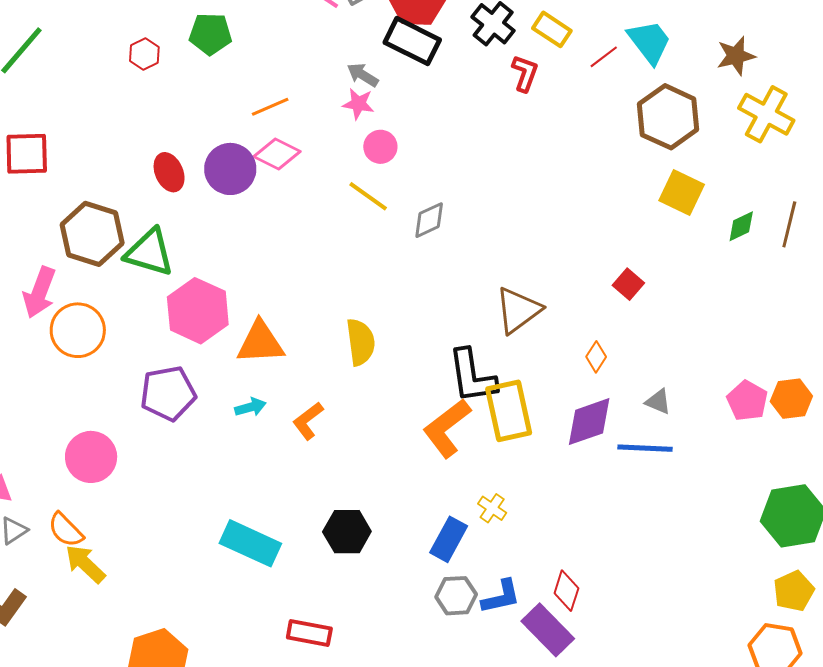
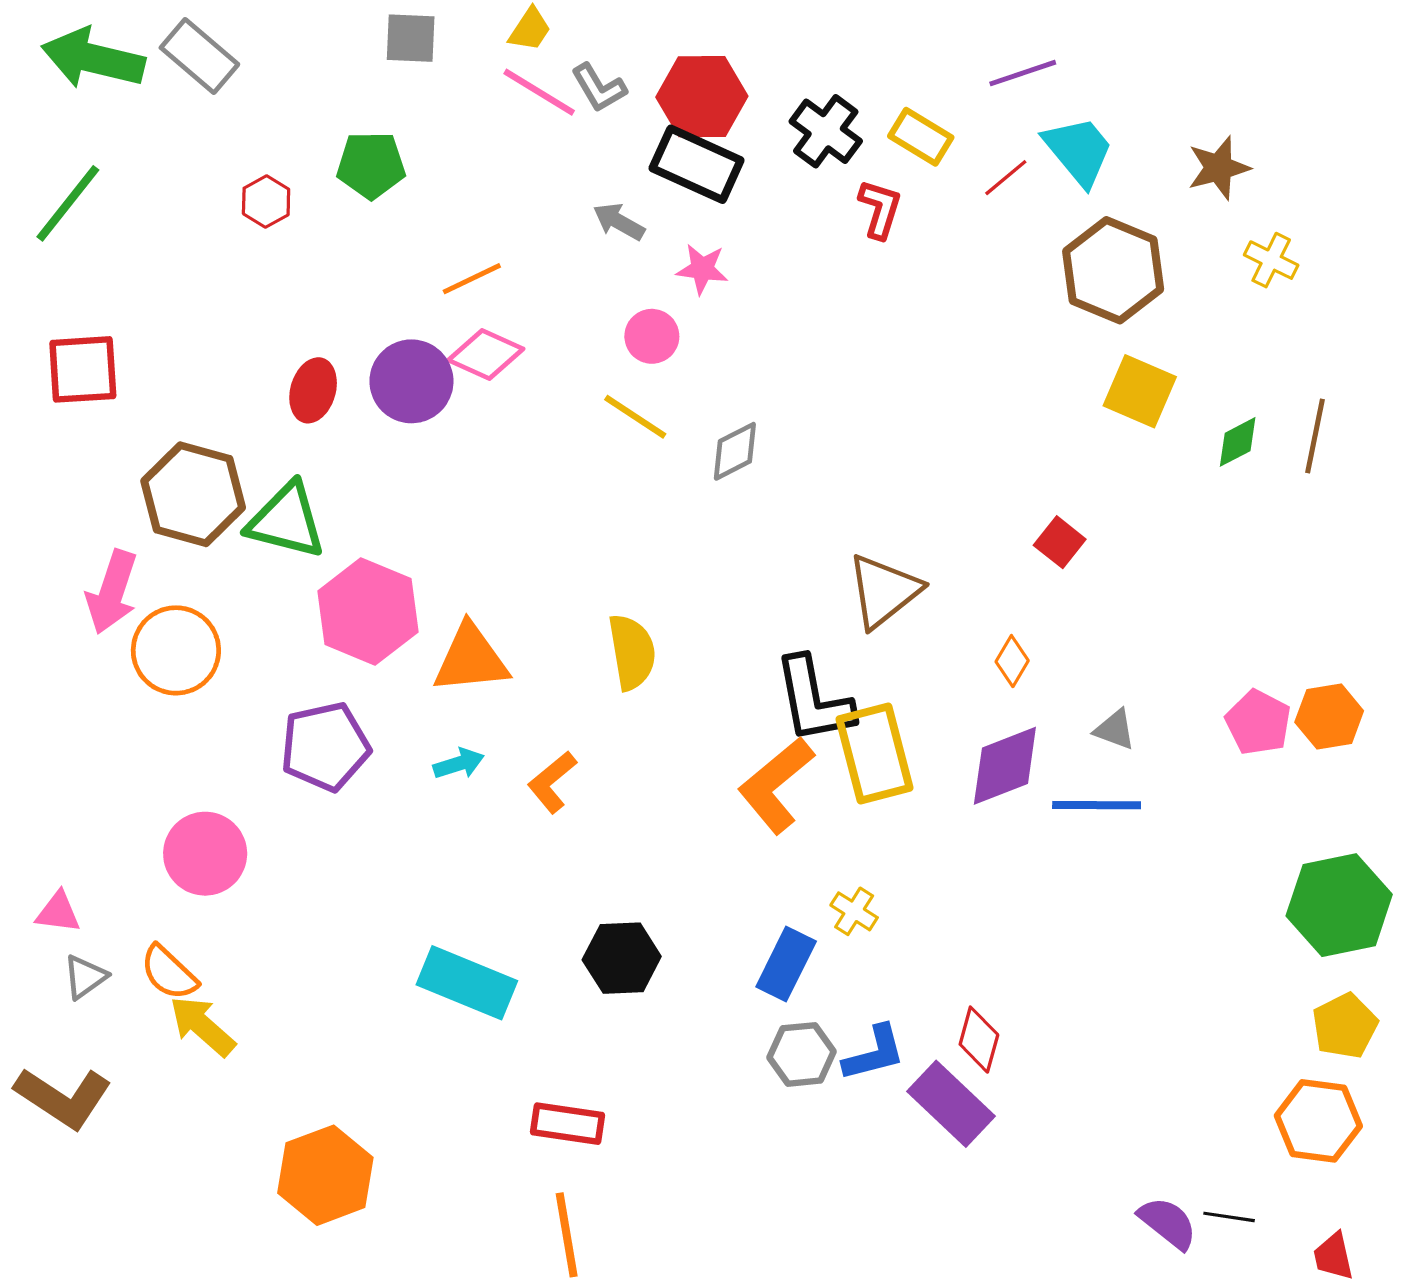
pink star: (358, 104) -> (702, 269), moved
yellow cross: (766, 114) -> (1271, 260), size x0.6
red ellipse: (169, 172) -> (313, 390), turned 42

